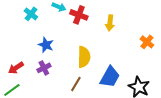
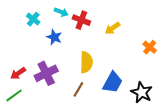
yellow arrow: (110, 23) -> (112, 28), turned 49
blue star: (46, 45) -> (54, 37), moved
purple cross: (44, 68) -> (46, 73), size x1.6

